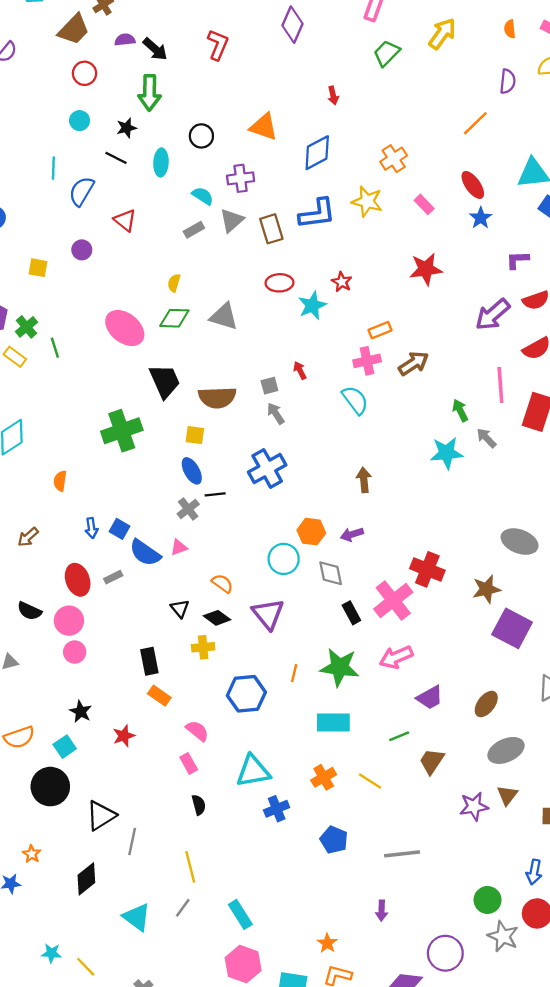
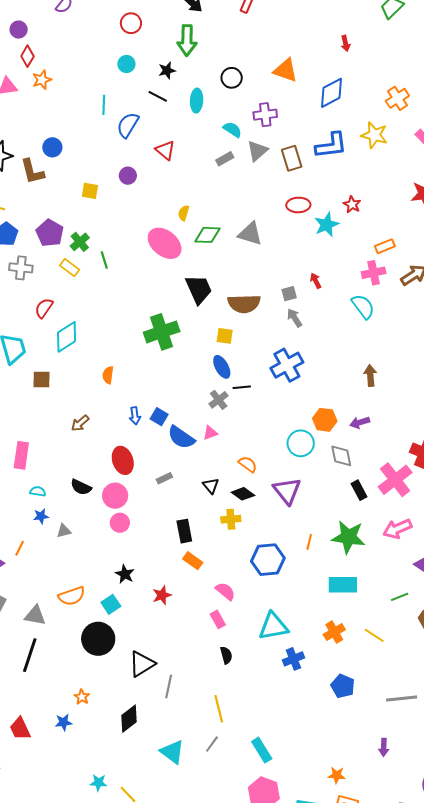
yellow semicircle: (174, 283) -> (184, 213), moved
gray rectangle: (113, 577) -> (164, 478), moved
orange star: (327, 943) -> (337, 775), turned -30

